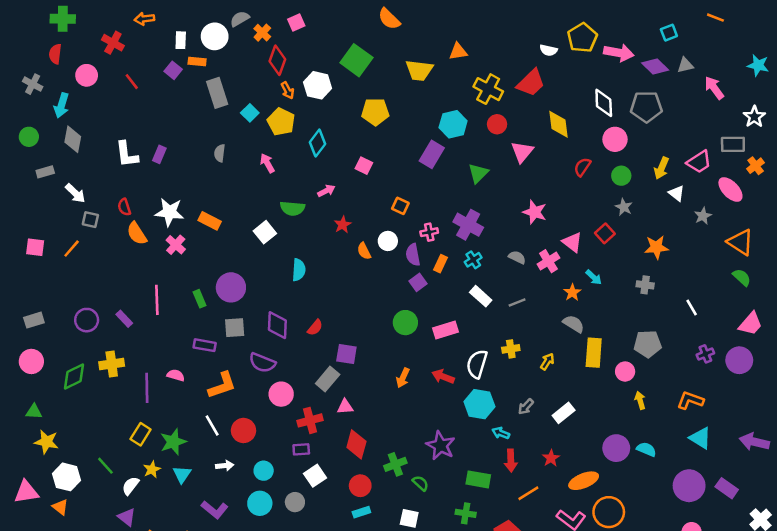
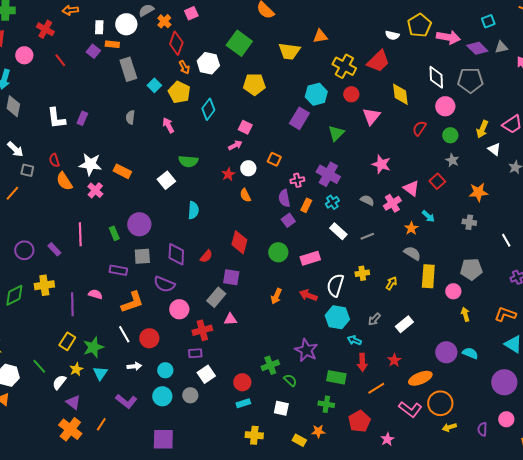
pink arrow: (326, 191) -> (235, 145), moved
white circle: (388, 241) -> (248, 168), moved
red diamond: (356, 444) -> (239, 242), moved
purple triangle: (127, 517) -> (73, 402), moved

